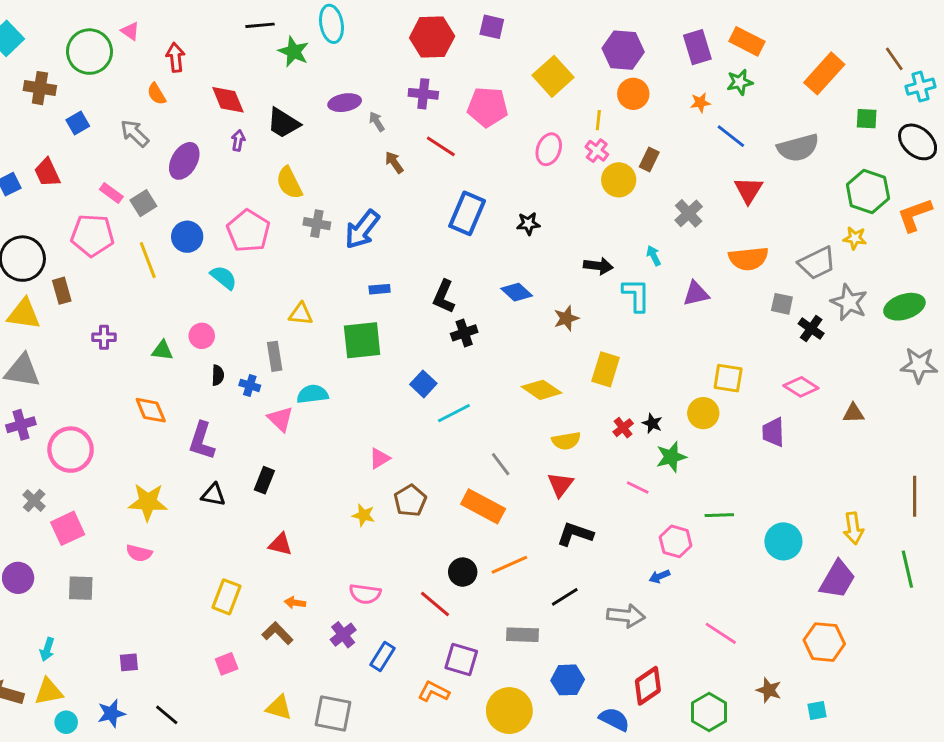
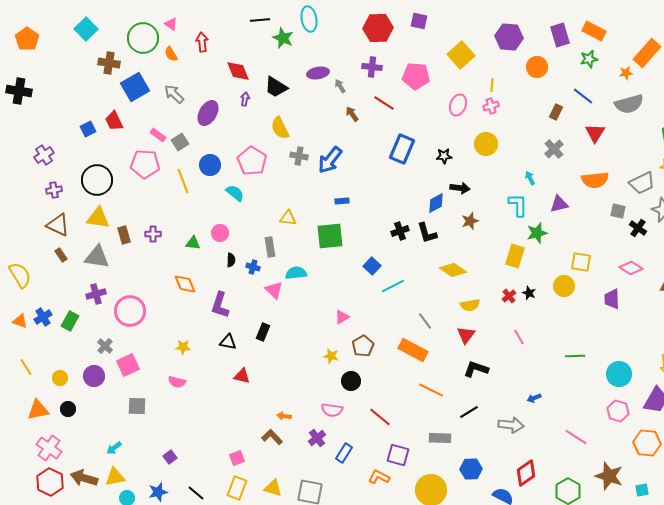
orange semicircle: (157, 94) -> (171, 54), moved
orange circle: (633, 94) -> (537, 67), moved
orange star: (700, 103) -> (626, 73), moved
blue square: (78, 123) -> (135, 87), size x1.8
pink cross: (597, 151) -> (491, 106), turned 35
brown rectangle: (649, 159) -> (556, 112), moved
yellow circle: (619, 180) -> (486, 144), moved
black arrow: (598, 266) -> (460, 188), moved
brown rectangle: (62, 291) -> (124, 235), moved
blue diamond: (517, 292) -> (436, 203), turned -70
black L-shape: (444, 296) -> (427, 233), moved, turned -40
yellow rectangle: (606, 369) -> (515, 256), moved
green star: (671, 457) -> (537, 233), moved
pink line: (638, 487) -> (519, 337), turned 35
yellow star: (148, 502) -> (183, 347), size x0.6
pink hexagon: (676, 541) -> (618, 411), moved
red triangle: (280, 544) -> (242, 376), moved
orange line: (509, 565) -> (431, 390), turned 50
black circle: (463, 572) -> (351, 381), moved
purple circle: (18, 578) -> (94, 376), moved
yellow rectangle: (227, 597) -> (237, 488), moved
cyan arrow: (47, 649) -> (114, 448), turned 35
purple square: (129, 662) -> (170, 457), turned -32
brown star: (769, 690) -> (609, 476), size x1.6

